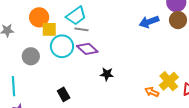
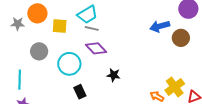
orange circle: (39, 17) -> (37, 13), moved
brown circle: (178, 20) -> (181, 38), moved
cyan circle: (62, 46) -> (69, 64), moved
black rectangle: (64, 94) -> (80, 92), moved

